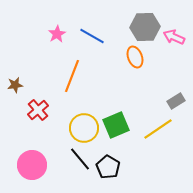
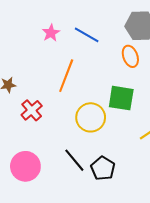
green square: (116, 125) -> (121, 98), moved, turned 32
yellow circle: (84, 128) -> (91, 117), moved

